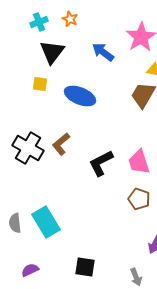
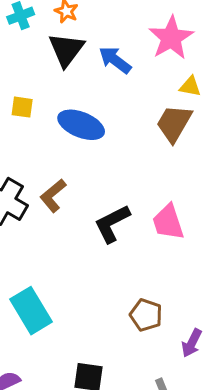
black triangle: (52, 52) -> (66, 50), moved
brown pentagon: (139, 199) -> (146, 315), moved

